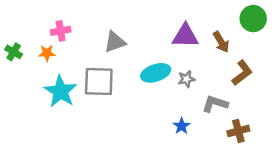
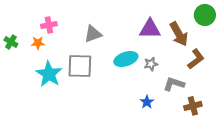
brown arrow: (221, 42) -> (179, 34), size x1.4

